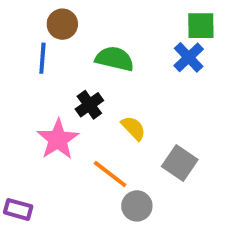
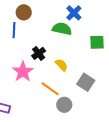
green square: (201, 26) -> (97, 42), moved
blue cross: (189, 57) -> (74, 13), moved
green semicircle: (115, 59) -> (62, 29), moved

